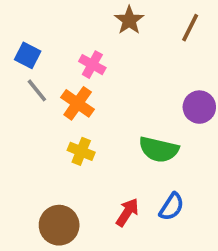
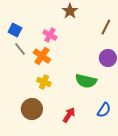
brown line: (190, 28) -> (106, 27), moved
blue semicircle: (172, 207) -> (104, 110), moved
brown circle: (59, 225) -> (32, 109), moved

